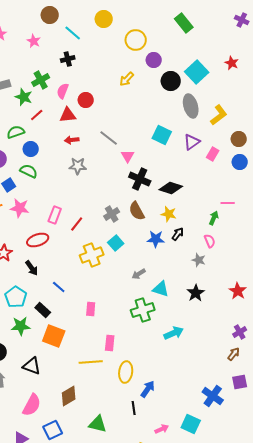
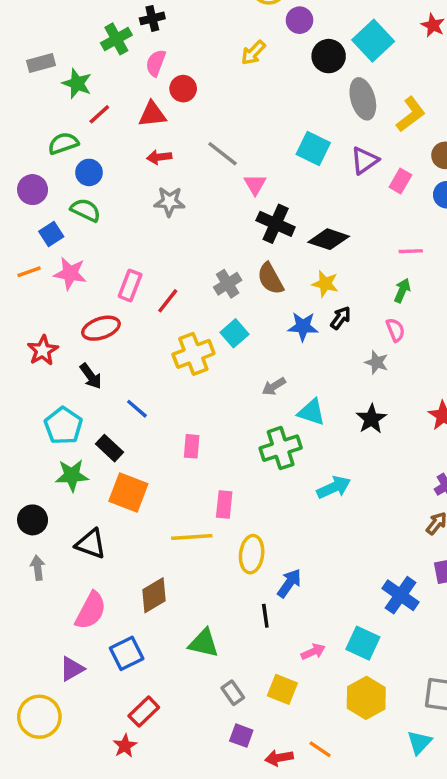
green cross: (41, 80) -> (116, 39), moved
pink semicircle: (63, 91) -> (156, 63), moved
pink line: (228, 203) -> (411, 251), moved

